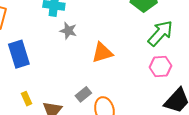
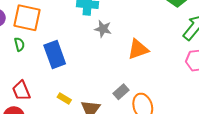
yellow rectangle: (26, 99) -> (64, 98), turned -32

